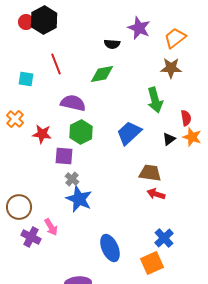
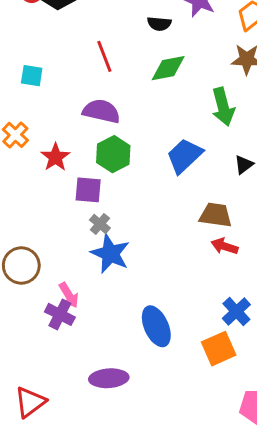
red line: (56, 64) -> (104, 56), moved
green diamond: (102, 74) -> (168, 68), moved
red star: (42, 134) -> (55, 157), turned 30
purple cross: (31, 237) -> (60, 314), moved

